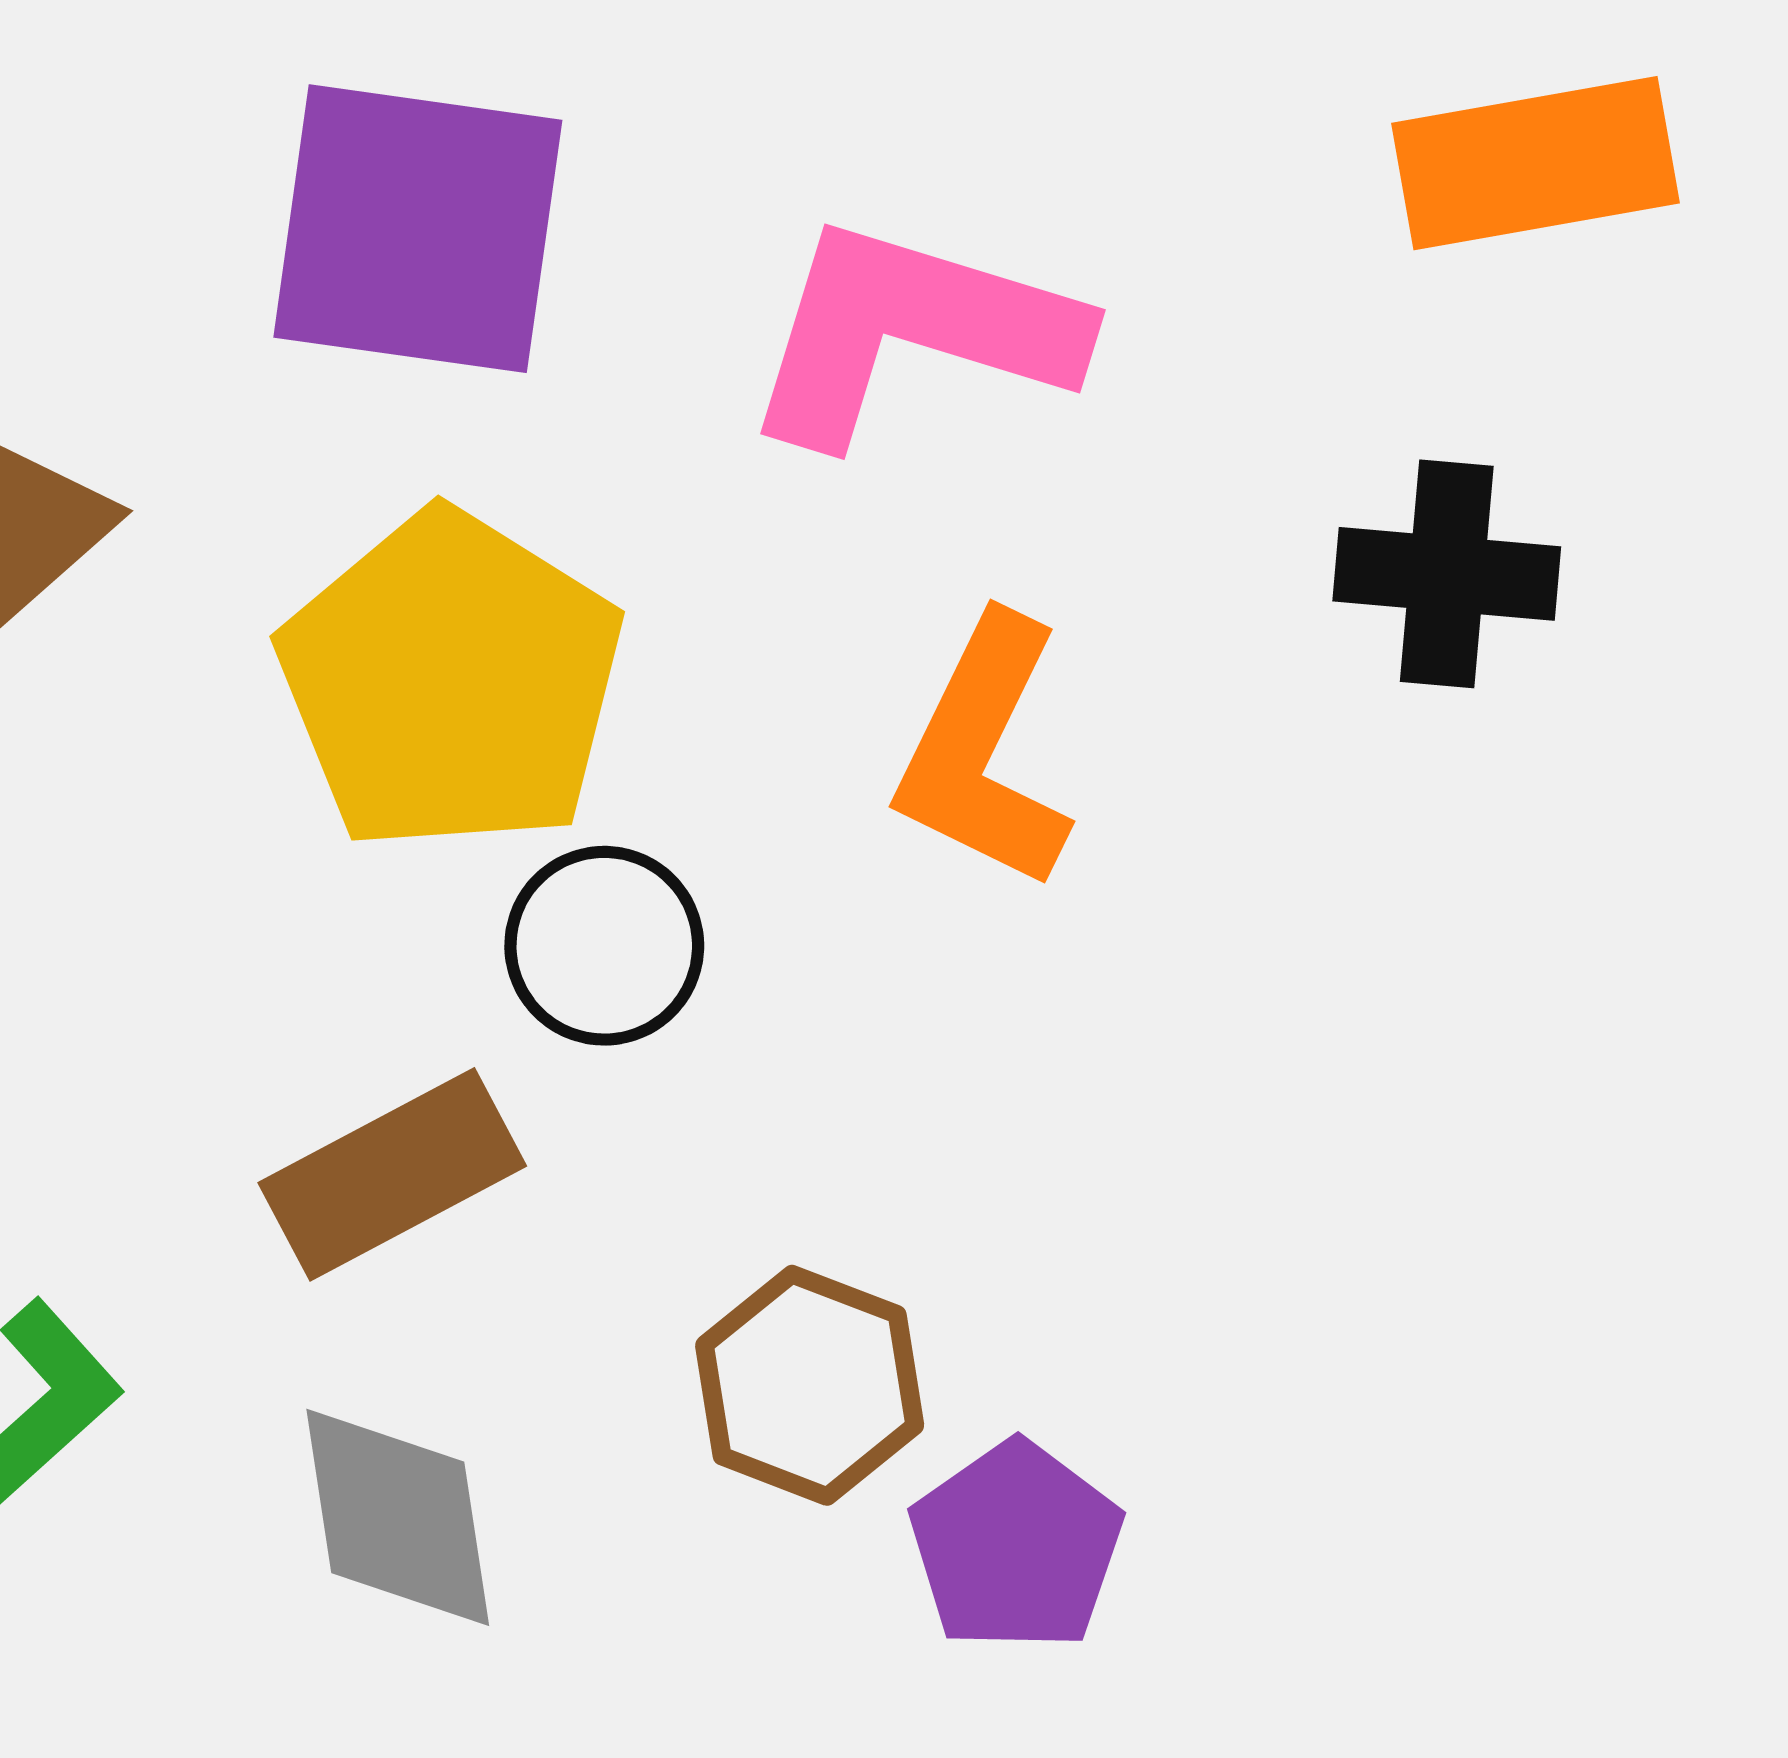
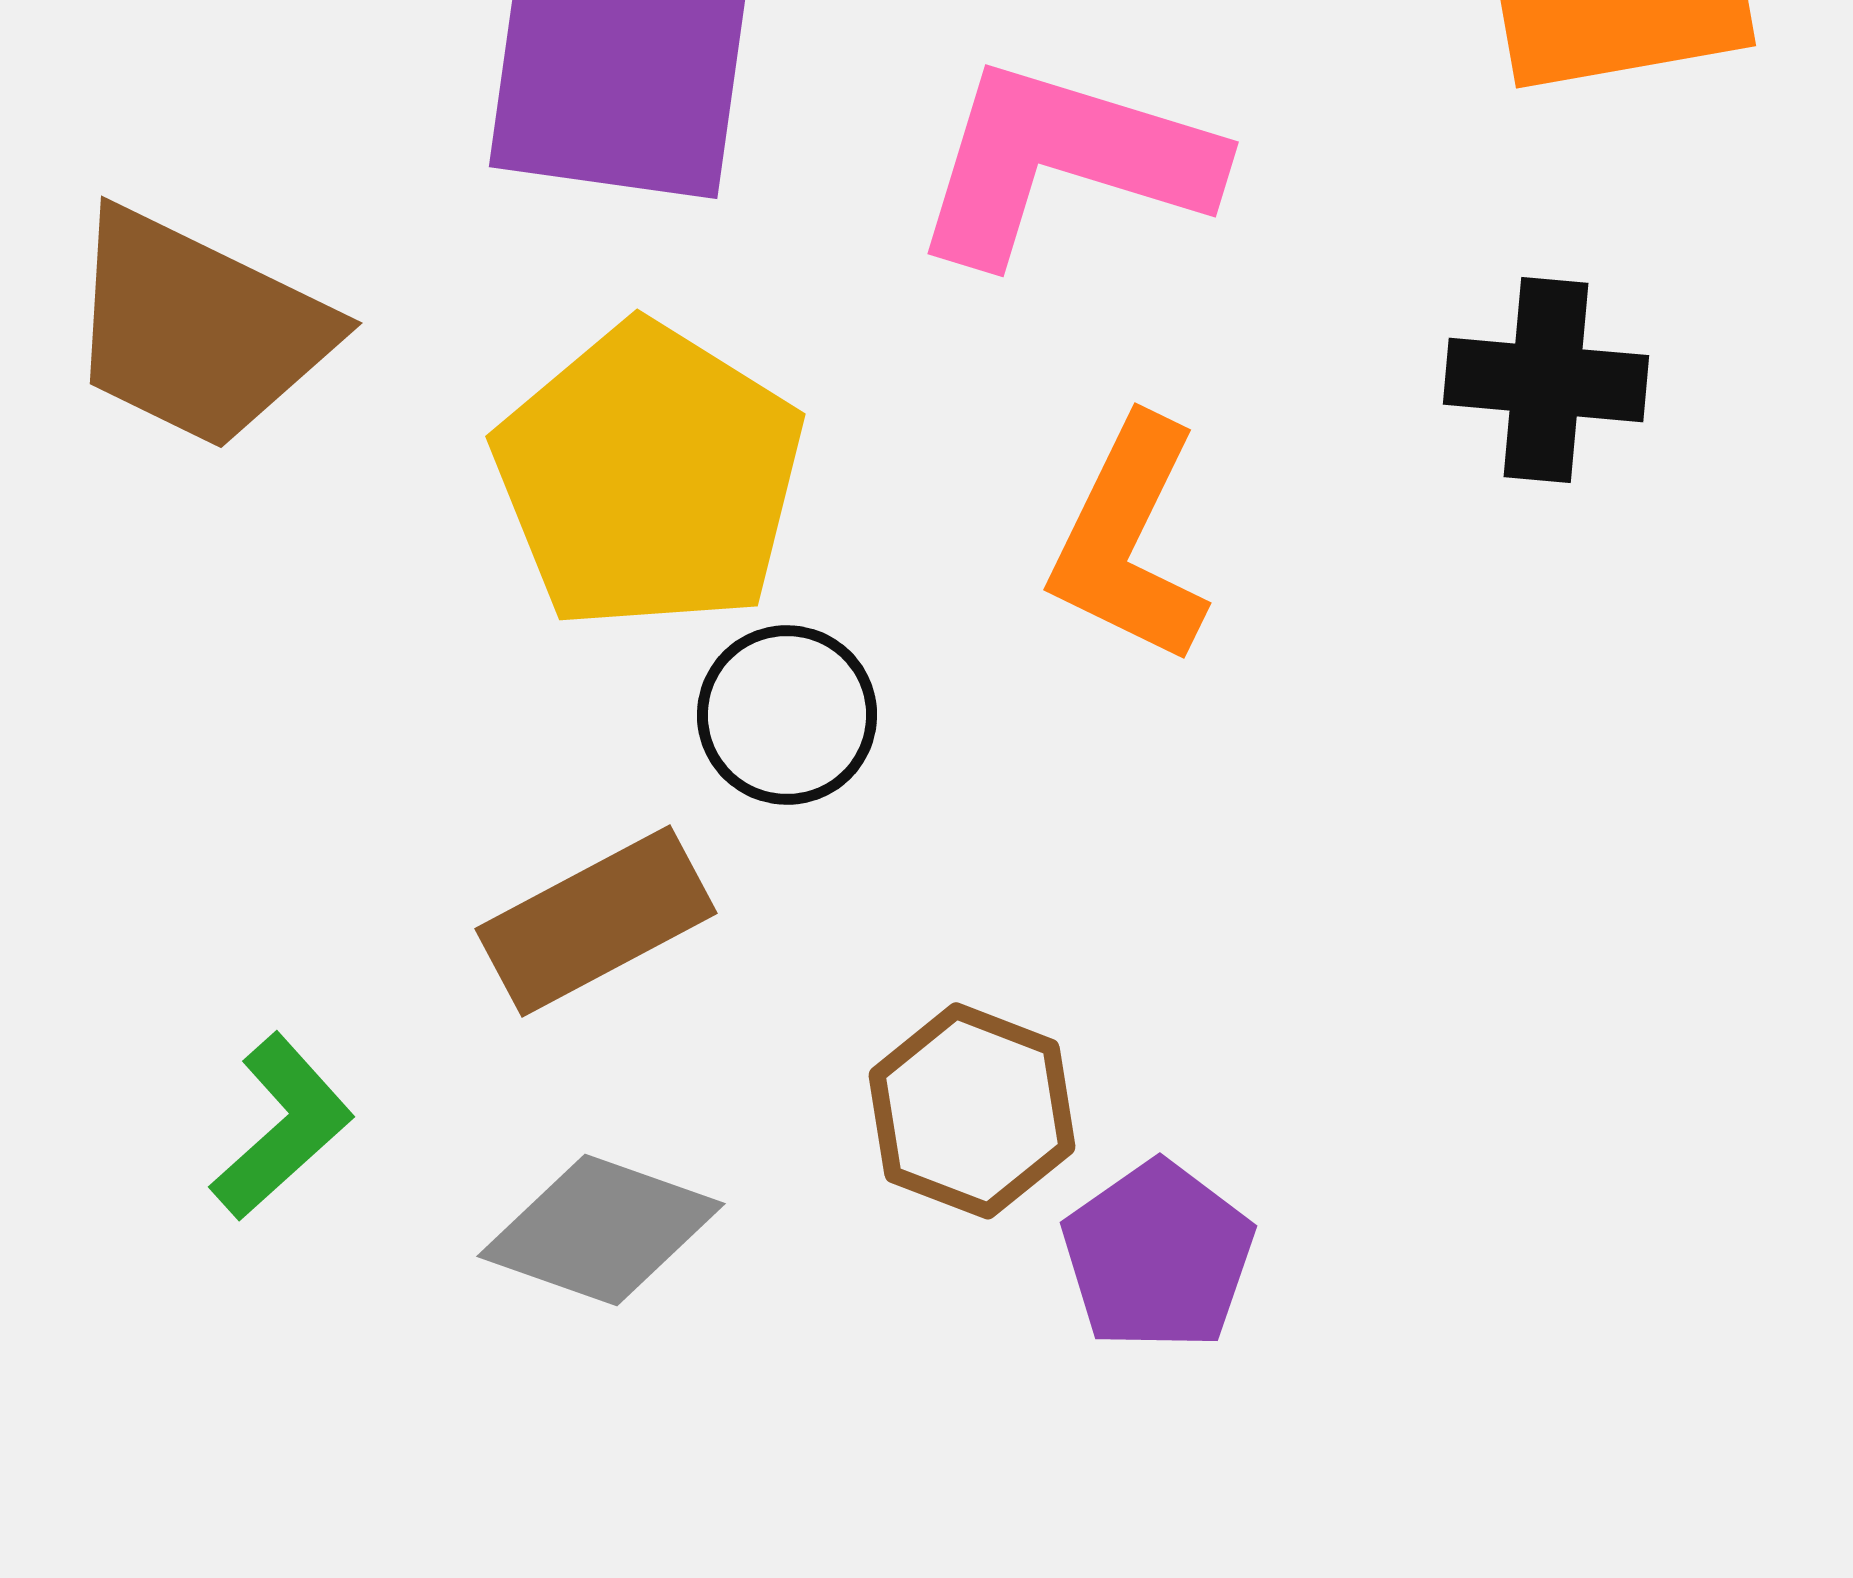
gray diamond: (398, 1517) -> (601, 1230), turned -62

